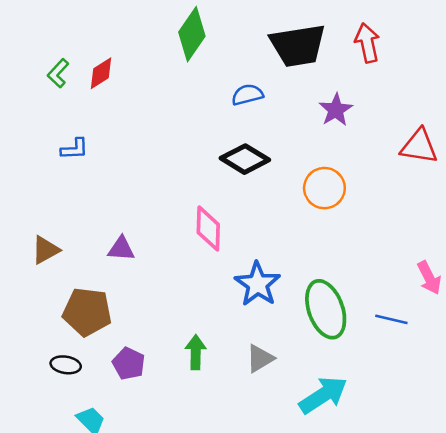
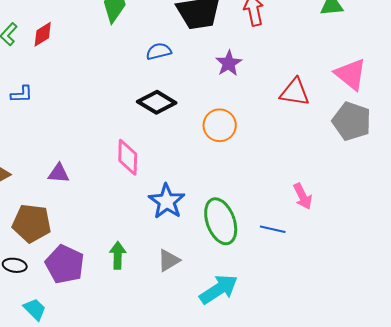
purple pentagon: (129, 364) -> (65, 264), size x1.5

